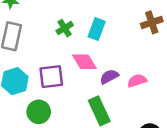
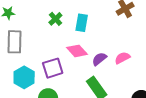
green cross: (65, 28) -> (55, 19), moved

